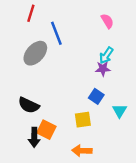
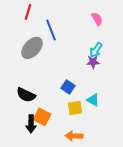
blue square: (96, 96) -> (68, 87), moved
cyan triangle: (120, 111) -> (93, 100), moved, turned -32

